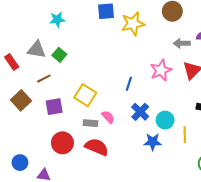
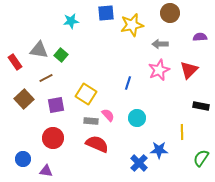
cyan star: (57, 20) -> (71, 21), moved
gray arrow: (182, 43) -> (160, 44), moved
blue cross: (140, 112) -> (139, 163), moved
cyan circle: (165, 120) -> (137, 118), moved
blue star: (153, 142) -> (159, 150), moved
red circle: (62, 143) -> (53, 138), moved

